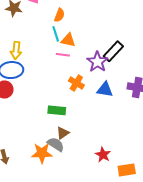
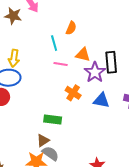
orange semicircle: (59, 15) -> (71, 28), moved
orange triangle: (68, 40) -> (83, 55), moved
black rectangle: (113, 51) -> (111, 62), turned -50
brown triangle: (63, 133) -> (43, 140), moved

